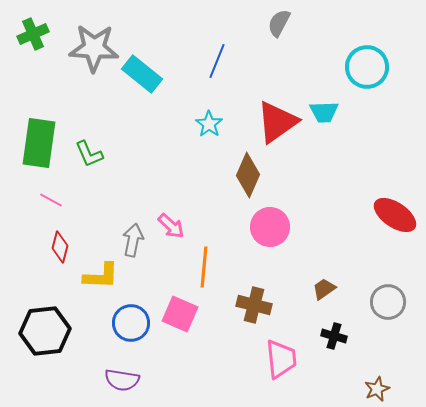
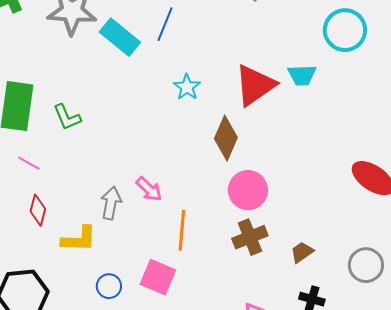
blue line: (217, 61) -> (165, 24), moved
brown cross: (254, 305) -> (250, 237), moved, turned -36
blue circle: (131, 323) -> (109, 286), size x0.7

